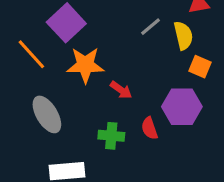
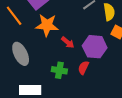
purple hexagon: (182, 107) -> (95, 47), moved
red semicircle: (149, 128) -> (83, 68), turned 40

